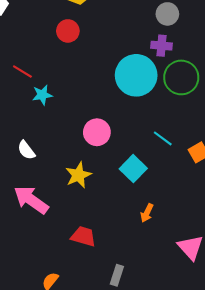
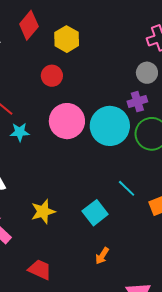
purple cross: (161, 46) -> (137, 102), turned -30
pink circle: (97, 132) -> (67, 121), moved, size x1.4

